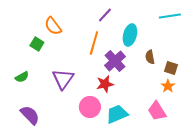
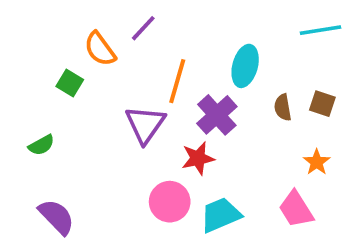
purple line: (105, 15) -> (143, 28), moved
brown square: (171, 68) -> (322, 104), moved
purple triangle: (63, 79) -> (145, 124), moved

